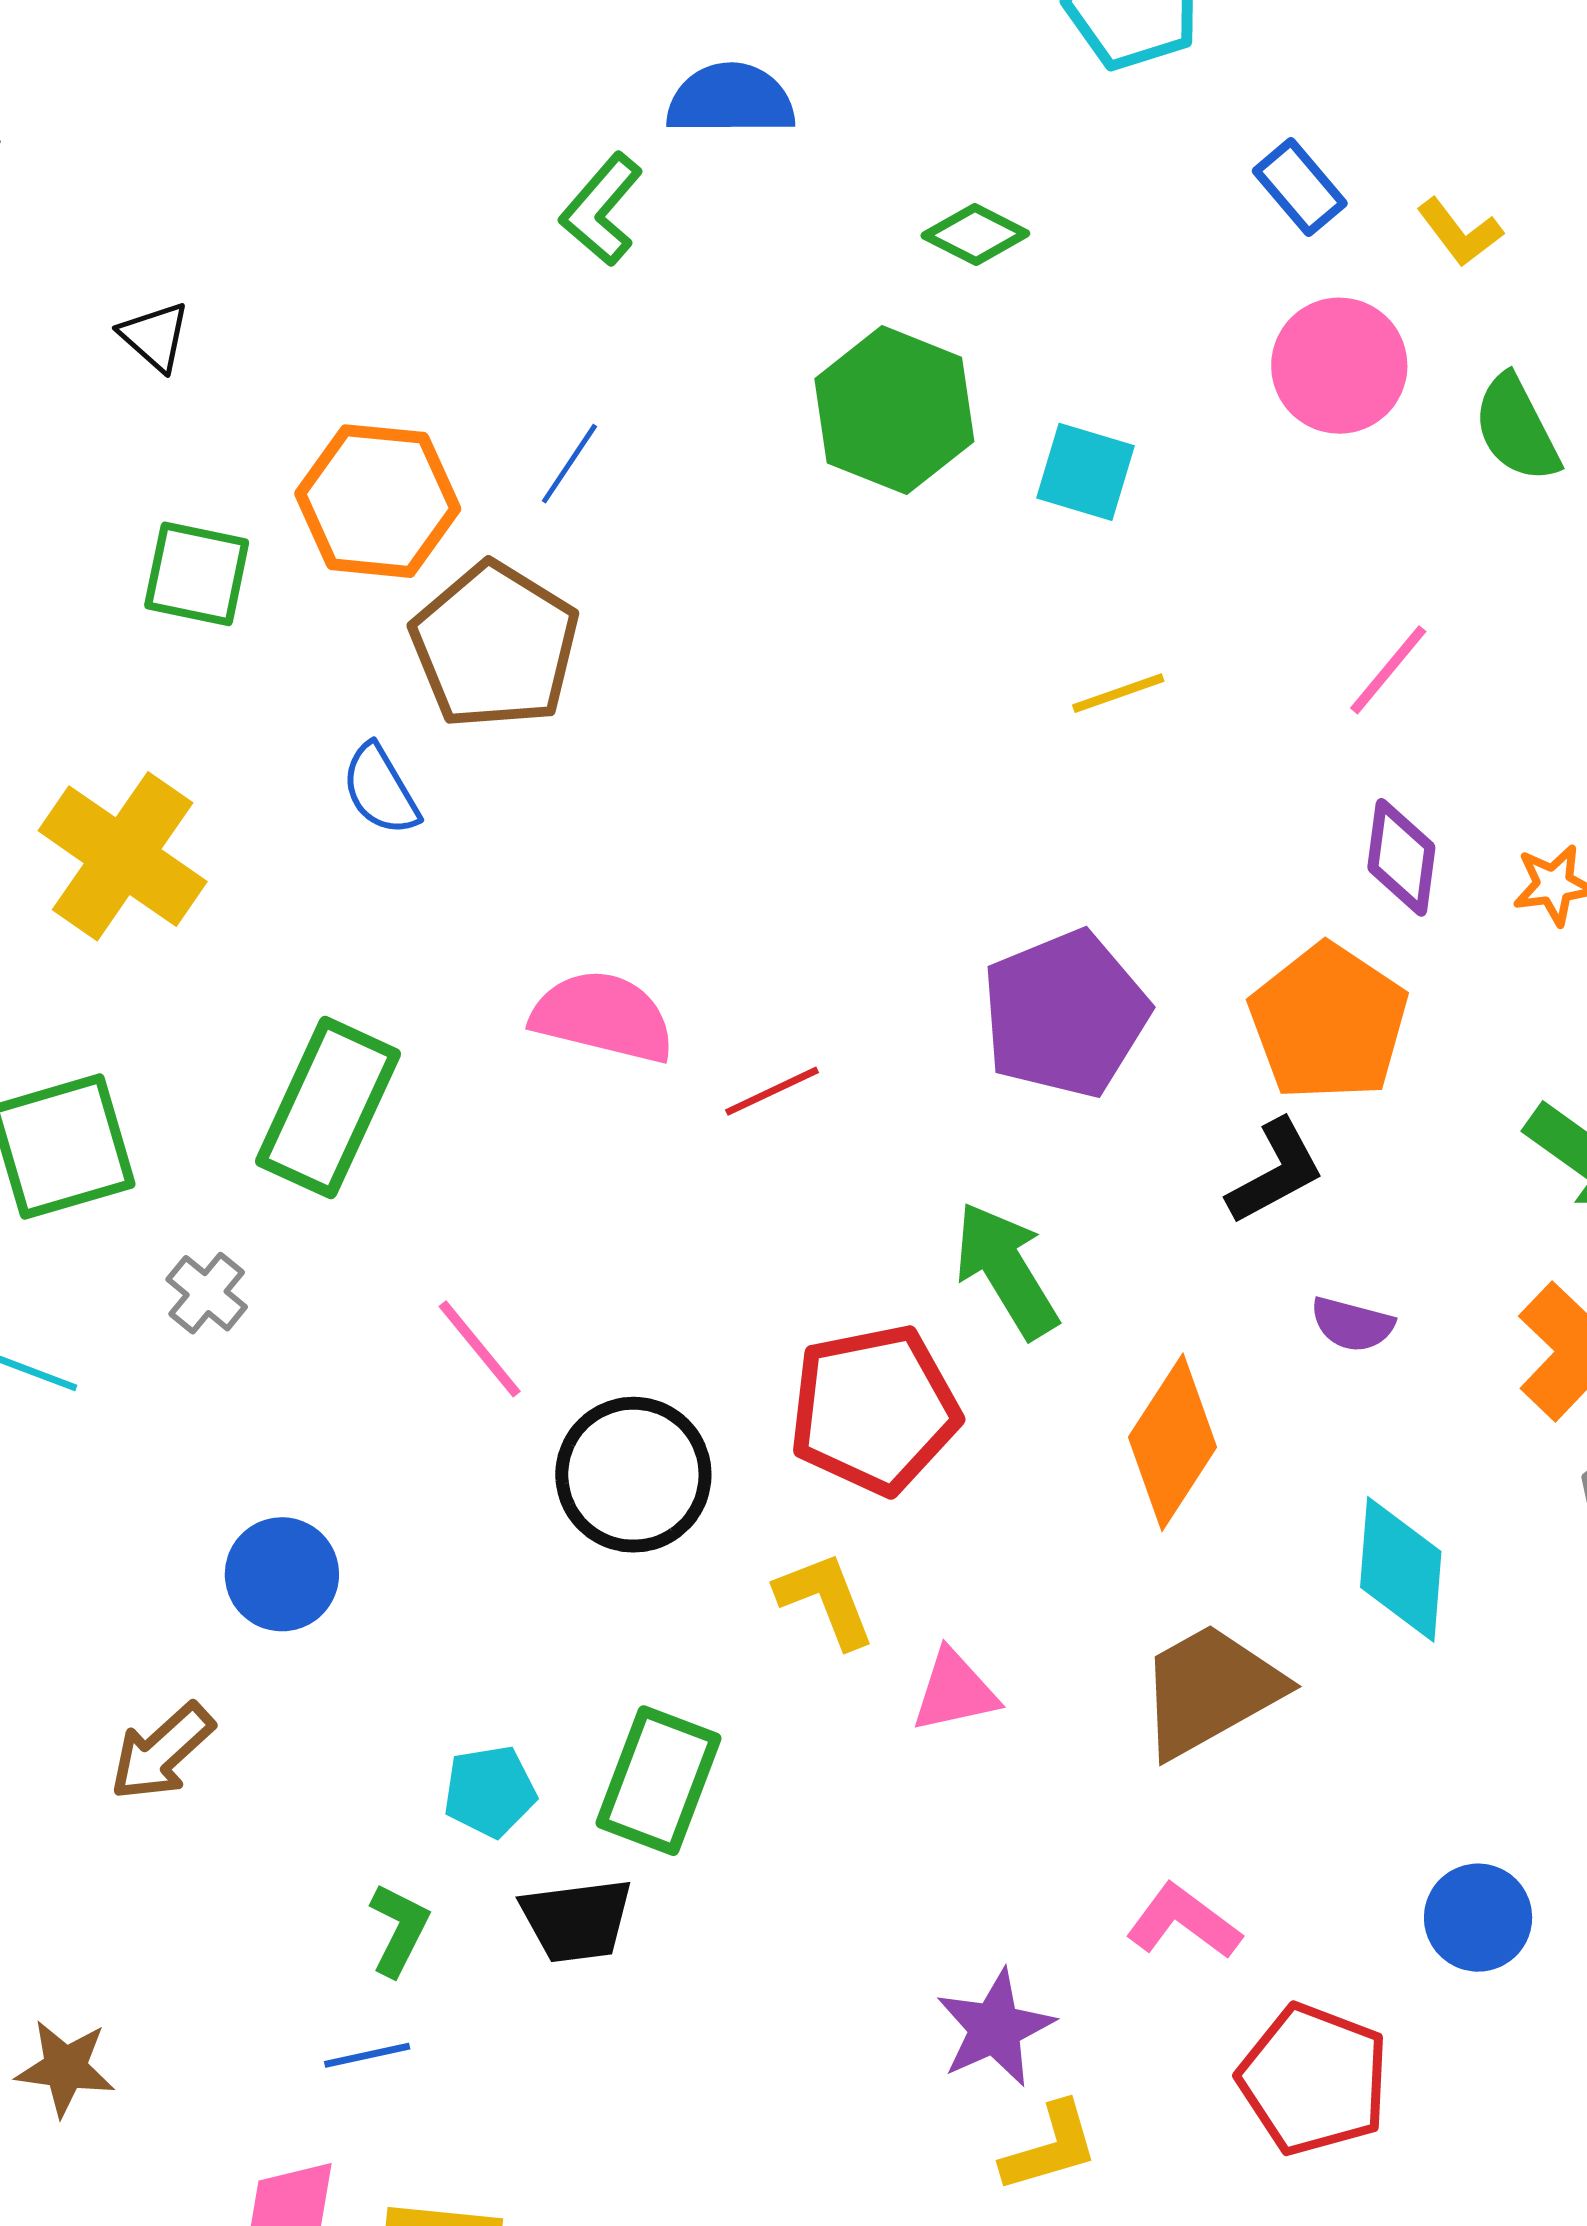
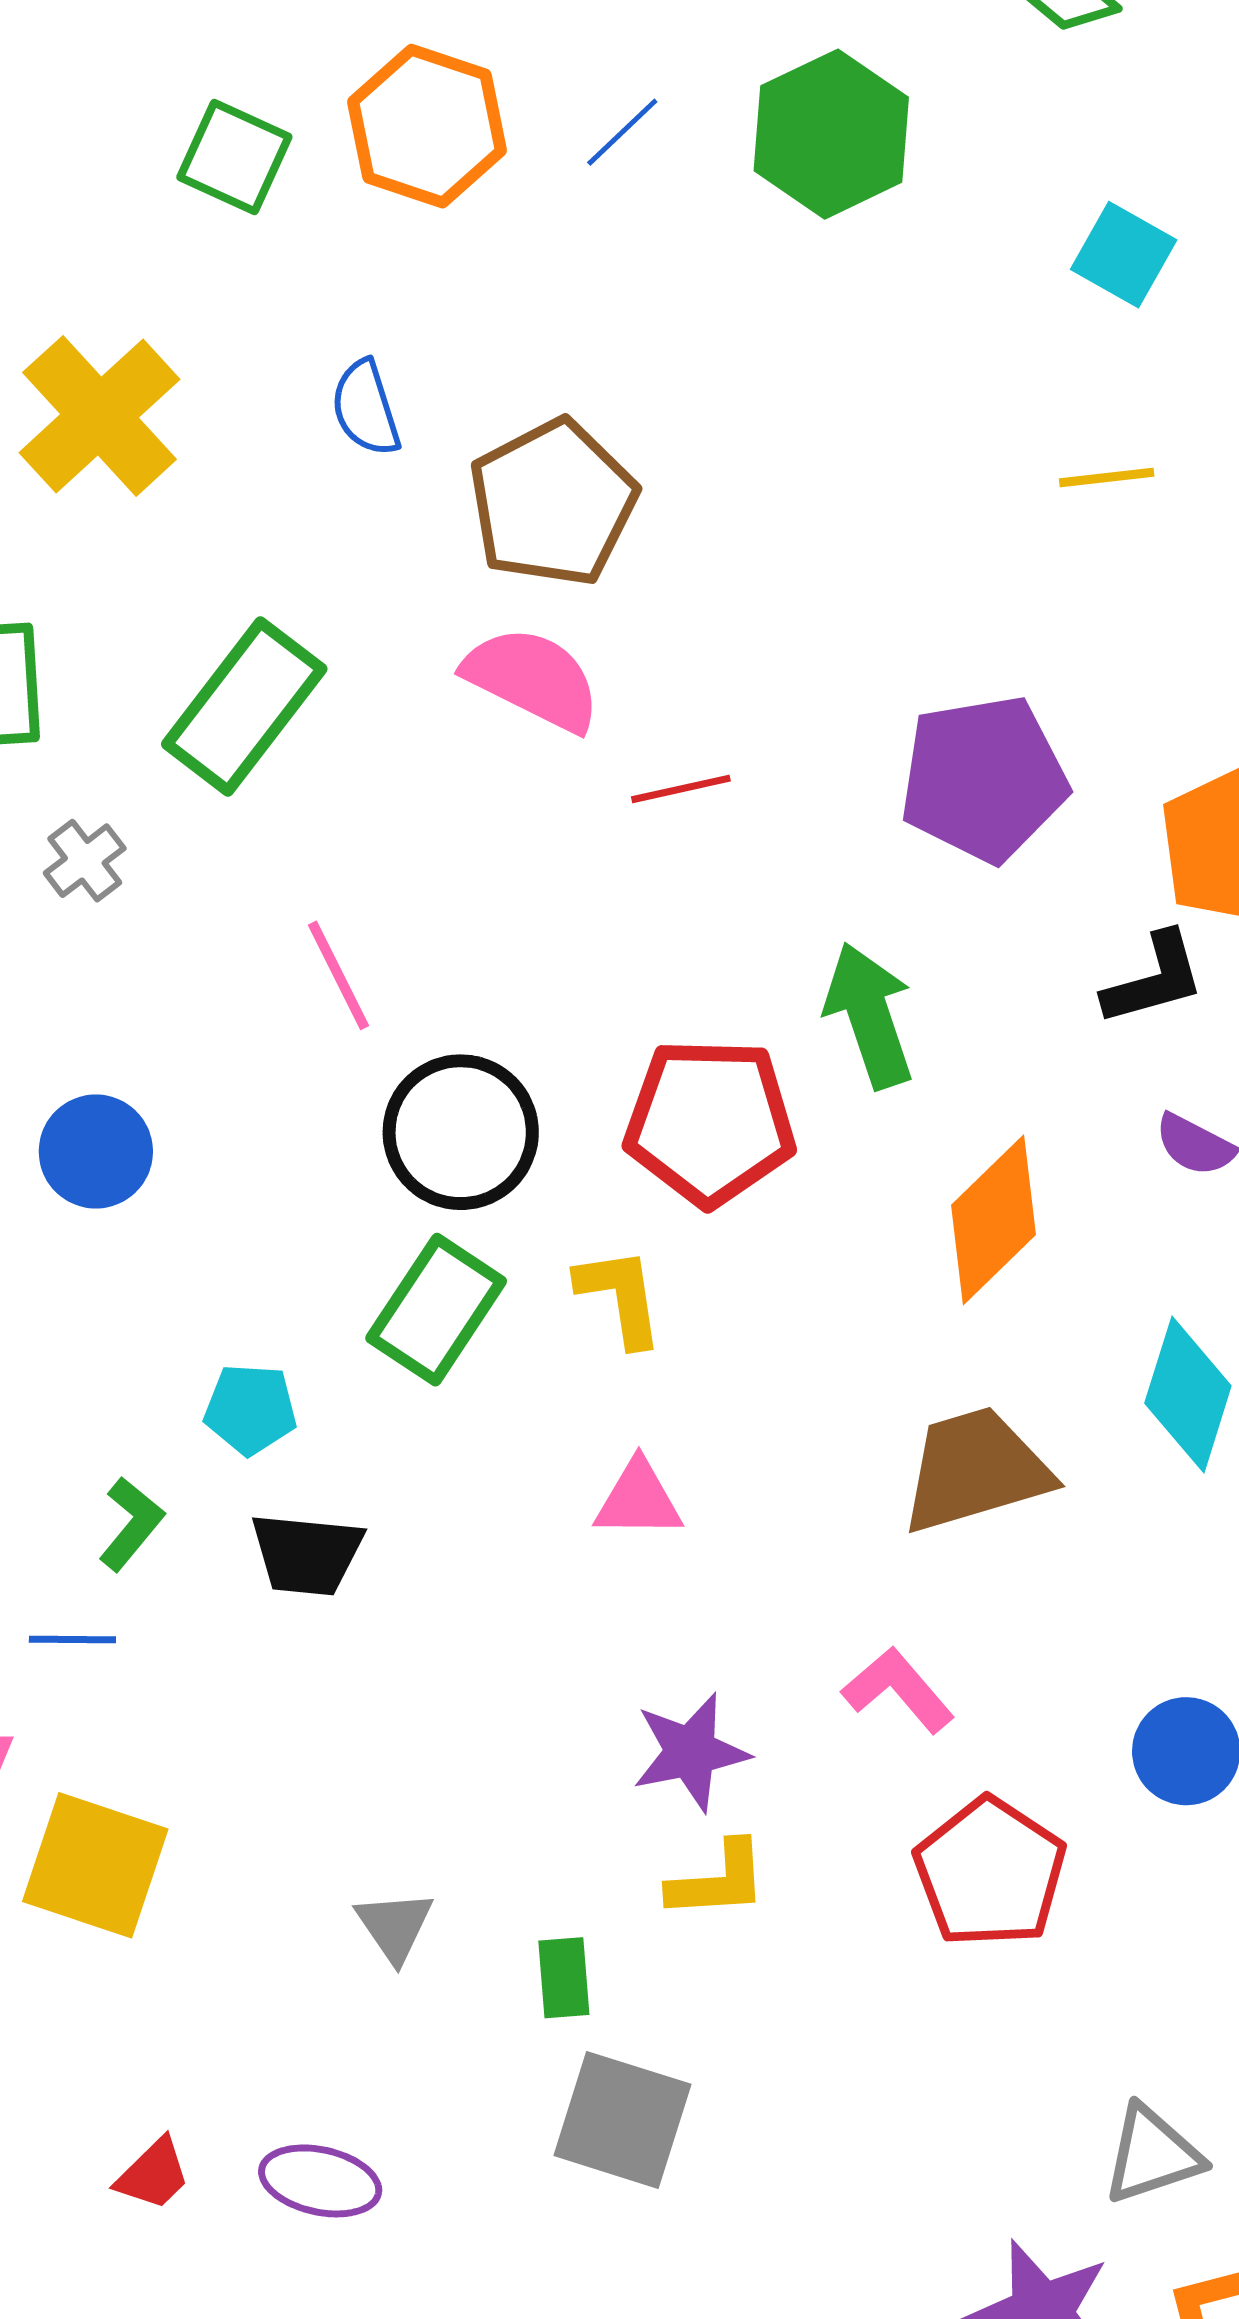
green hexagon: (894, 410) -> (831, 134), moved
brown pentagon: (495, 646) -> (553, 503), moved
pink triangle: (955, 1691) -> (638, 1500), moved
green rectangle: (658, 1781) -> (436, 1310), moved

